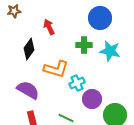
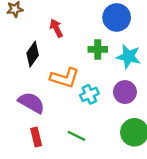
purple circle: (92, 99) -> (125, 92), moved

